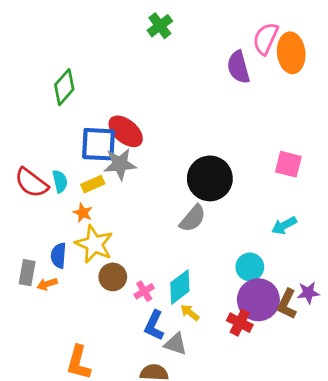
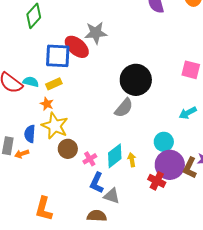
gray star: (120, 164) -> (96, 33), moved
cyan semicircle: (60, 181) -> (31, 82), turned -63
yellow arrow: (190, 313) -> (132, 160), moved, turned 40

